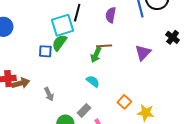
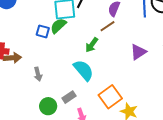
brown line: (104, 46) -> (107, 26), moved, turned -42
cyan semicircle: (93, 81) -> (83, 70), size x1.6
orange square: (124, 102) -> (110, 97), size x1.6

